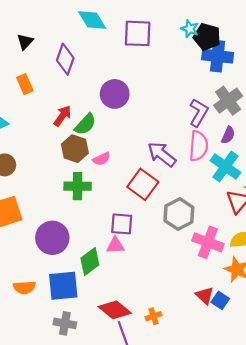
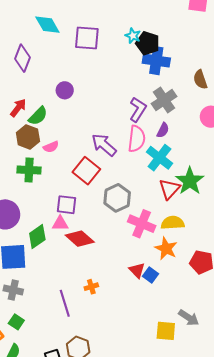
purple circle: (115, 94) -> (65, 90), size x0.7
red diamond: (115, 310) -> (80, 239), moved

